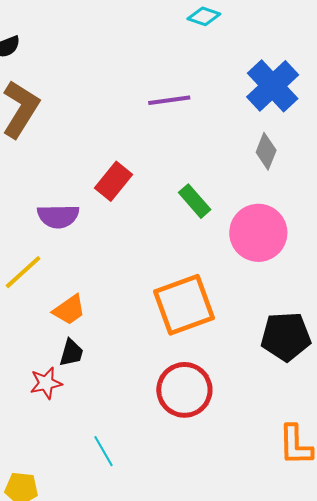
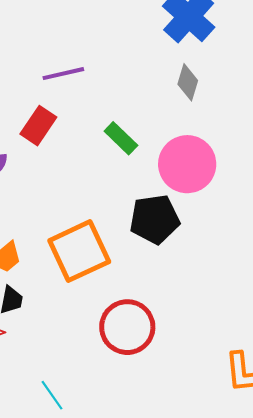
purple line: (169, 100) -> (63, 74), moved
orange square: (184, 305) -> (79, 251), moved
black pentagon: (286, 337) -> (155, 219), moved

